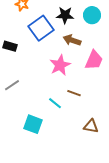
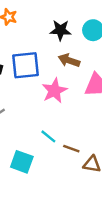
blue square: (41, 28) -> (25, 65), moved, turned 30
brown line: (74, 93) -> (71, 149), moved

